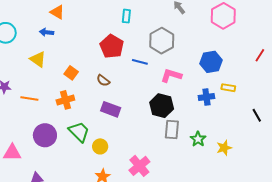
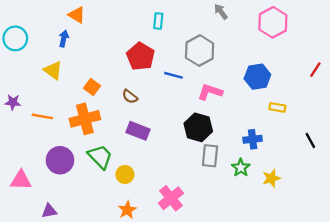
blue arrow: (47, 32) -> (64, 39), turned 96
blue cross: (206, 97) -> (253, 139), moved
orange cross: (65, 100) -> (85, 119), size x1.4

